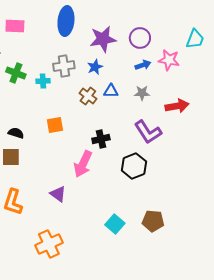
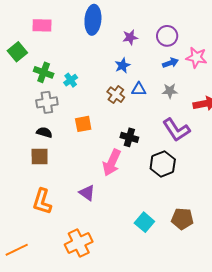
purple star: (103, 39) -> (130, 37), size x0.6
gray cross: (64, 66) -> (47, 102), moved
cyan cross: (43, 81) -> (71, 80), turned -32
black cross: (101, 139) -> (129, 137), turned 30

